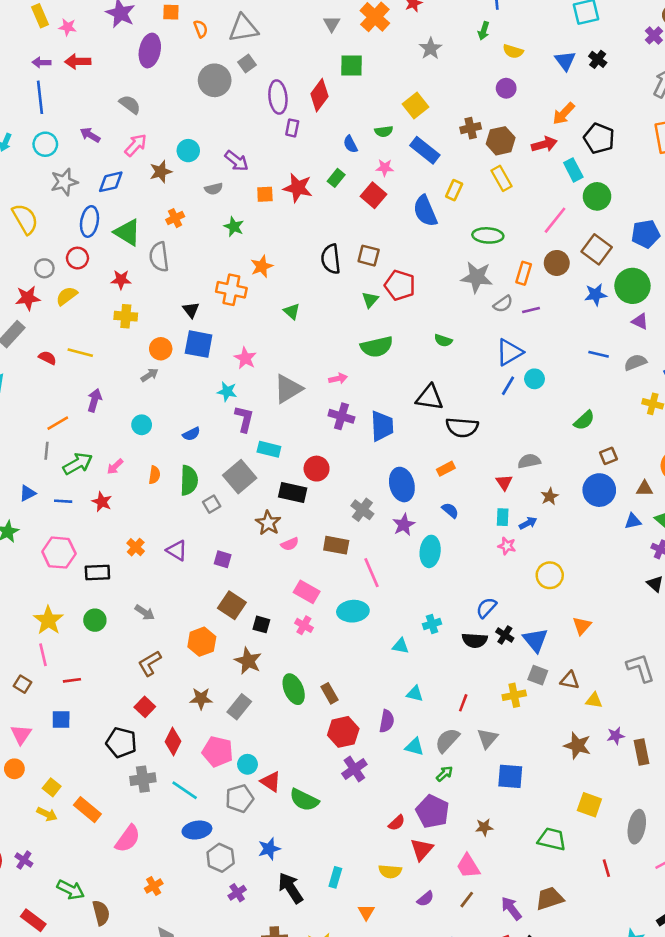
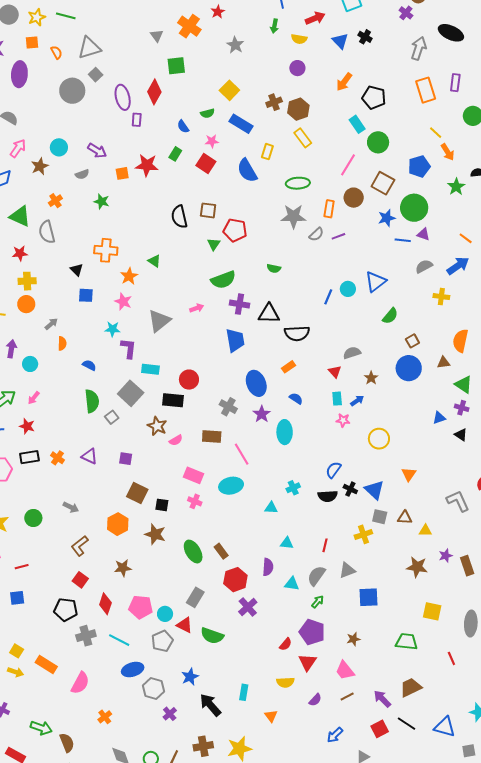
red arrow: (544, 144) -> (315, 18), moved
orange star: (262, 266) -> (129, 276), moved
blue square: (199, 344) -> (86, 295), size x0.7
orange circle: (161, 349) -> (26, 304), moved
blue triangle: (509, 352) -> (376, 282), moved
blue line: (599, 354) -> (403, 240), moved
purple cross: (341, 416) -> (239, 304), moved
cyan circle: (142, 425) -> (30, 364), moved
blue semicircle: (191, 434) -> (89, 365), turned -120
orange semicircle: (154, 475) -> (62, 343), moved
blue triangle: (633, 521) -> (439, 418), moved
black rectangle: (97, 573) -> (29, 457), moved
gray rectangle: (239, 707) -> (195, 597), moved
gray triangle: (487, 738) -> (347, 570), turned 36
brown line: (467, 900) -> (347, 696), turned 32

